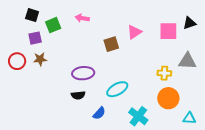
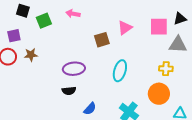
purple square: (35, 38) -> (14, 36), moved
gray triangle: (187, 61) -> (178, 45), moved
yellow cross: (164, 73) -> (166, 69), moved
cyan ellipse: (117, 89) -> (120, 71), moved, turned -45

